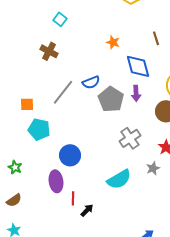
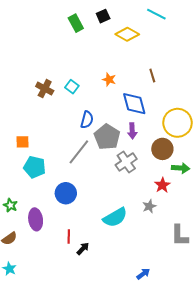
cyan square: (60, 19) -> (72, 87), moved
blue semicircle: (91, 82) -> (87, 120), turned -54
gray line: (63, 92) -> (79, 152), moved
gray cross: (130, 138) -> (126, 162), moved
purple ellipse: (56, 181) -> (36, 219), moved

